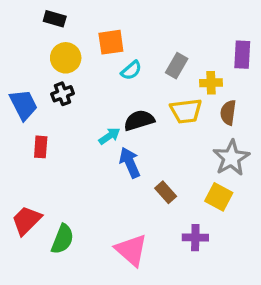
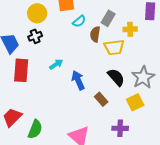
brown semicircle: (228, 113) -> (95, 34), moved
black semicircle: (139, 120) -> (116, 77), moved, turned 66
cyan arrow: (109, 136) -> (56, 64), moved
red rectangle: (41, 147) -> (21, 70), size x1.6
yellow square: (219, 197) -> (135, 102), turned 36

